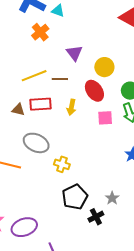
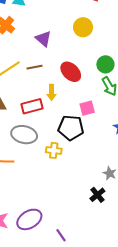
yellow circle: (104, 67) -> (83, 27), moved
red rectangle: (41, 104) -> (32, 106), moved
pink square: (105, 118) -> (87, 108), moved
black pentagon: (75, 197) -> (71, 128), moved, turned -30

